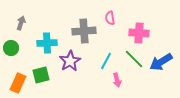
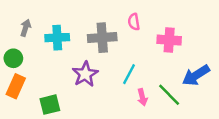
cyan cross: (47, 43) -> (57, 38), moved
green line: (134, 59) -> (169, 95), moved
green square: (41, 75) -> (50, 105), moved
orange rectangle: (18, 83) -> (16, 86), moved

